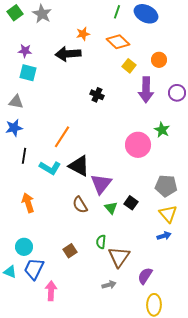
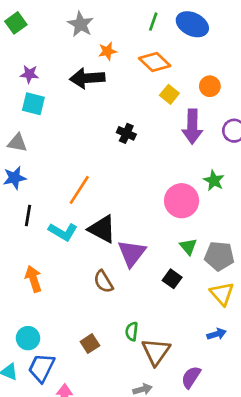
gray star: (42, 14) -> (81, 24), moved
green triangle: (111, 208) -> (188, 247), moved
blue arrow: (164, 236) -> (217, 334), moved

